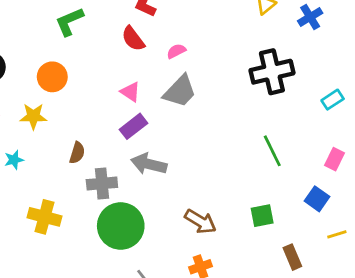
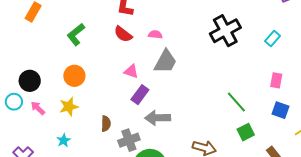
pink semicircle: (176, 51) -> (155, 35), turned 48
green line: (272, 151) -> (236, 102), moved
pink rectangle: (335, 159) -> (276, 80), moved

